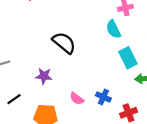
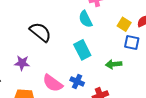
cyan rectangle: (128, 58) -> (82, 50), moved
pink semicircle: (77, 99) -> (53, 83), size x1.5

